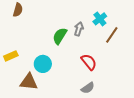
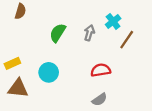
green semicircle: (60, 36) -> (58, 33), moved
red semicircle: (89, 62) -> (101, 70), turned -60
brown triangle: (29, 82) -> (18, 88), moved

